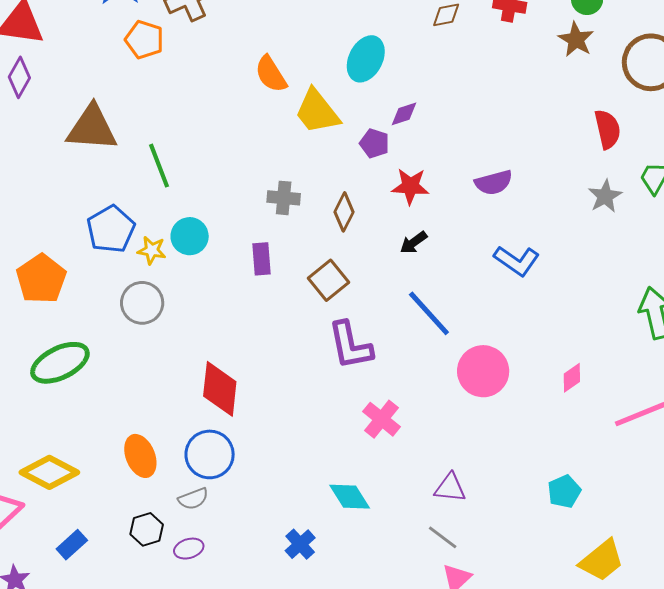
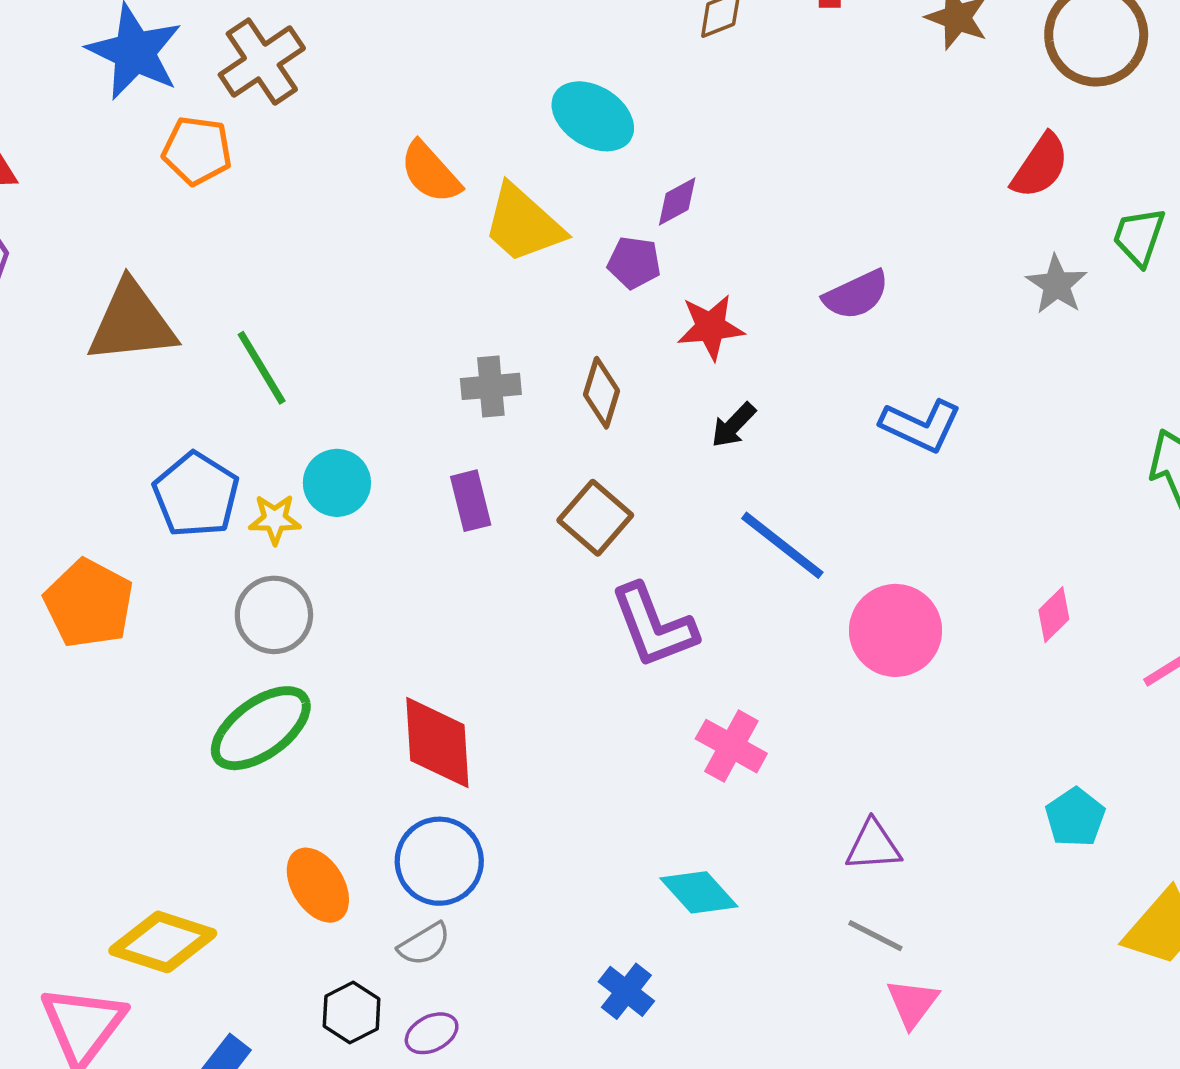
cyan ellipse: (366, 59) -> (593, 116), turned -75
red semicircle: (607, 129) -> (1040, 166), turned 57
green ellipse: (60, 363) -> (261, 728), moved

